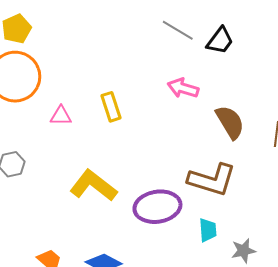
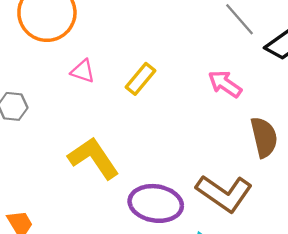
yellow rectangle: (111, 107) -> (140, 79), turned 40

